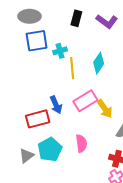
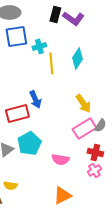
purple L-shape: (107, 21) -> (73, 18), moved
pink rectangle: (85, 101) -> (84, 128), moved
pink semicircle: (81, 143) -> (60, 159), moved, turned 108

